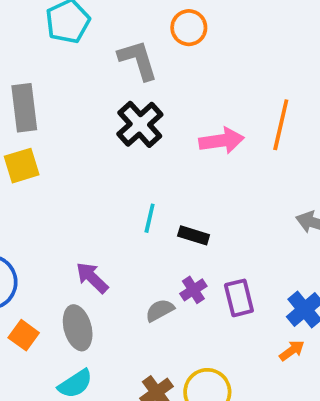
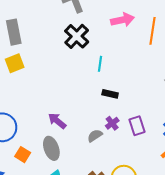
pink arrow: (222, 141) -> (122, 20), moved
cyan line: (150, 218) -> (100, 64), moved

